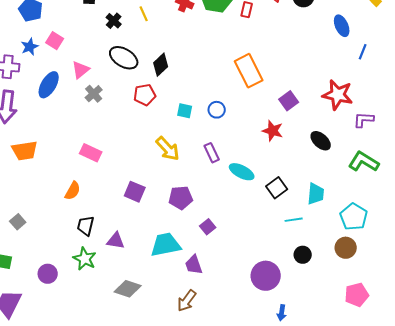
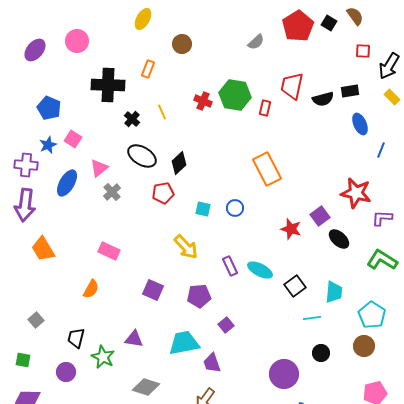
purple square: (289, 101) -> (320, 216), moved
orange trapezoid: (25, 151) -> (43, 249), turned 68
purple rectangle: (212, 153) -> (230, 266), moved
black trapezoid: (86, 226) -> (76, 338), moved

